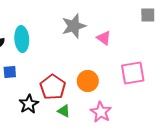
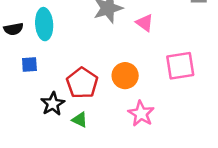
green triangle: (64, 111) -> (80, 120), moved

